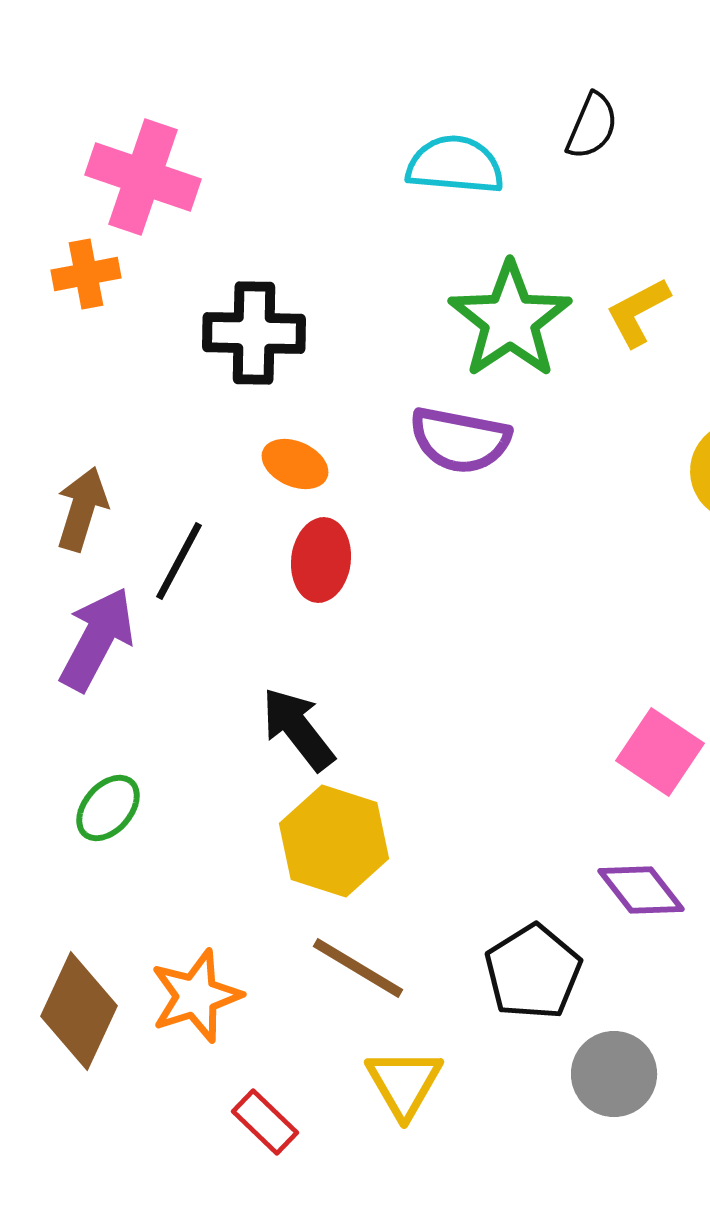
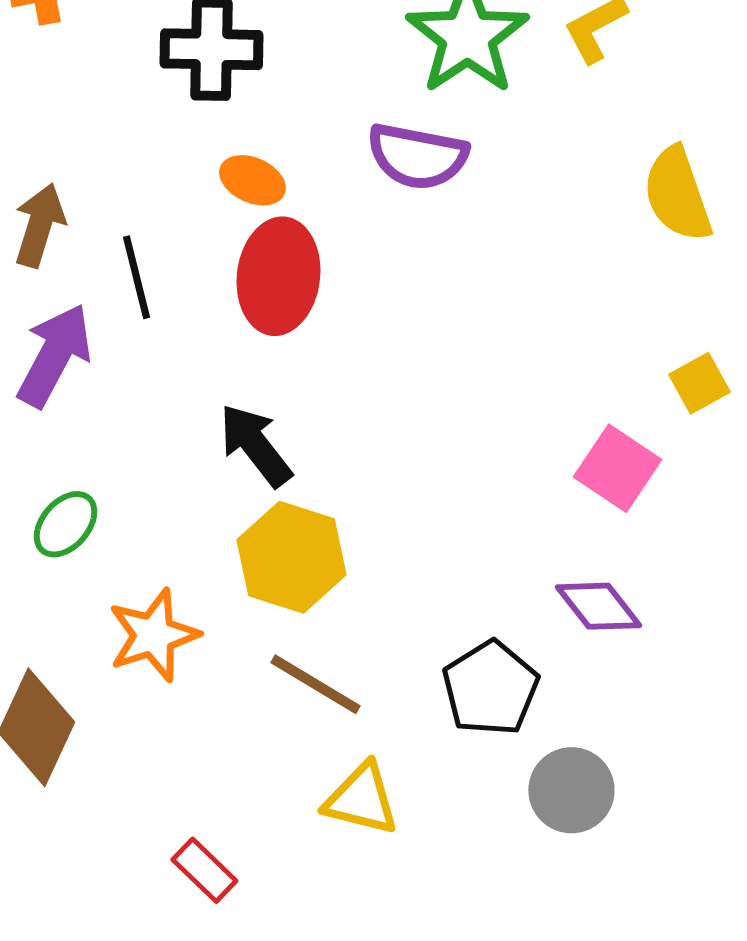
red ellipse: (321, 560) -> (278, 276), size x1.4
black line: (179, 561) -> (136, 277), turned -42
orange star: (196, 996) -> (153, 635), moved
yellow triangle: (404, 1083) -> (361, 799), turned -46
red rectangle: (265, 1122) -> (204, 870), moved

